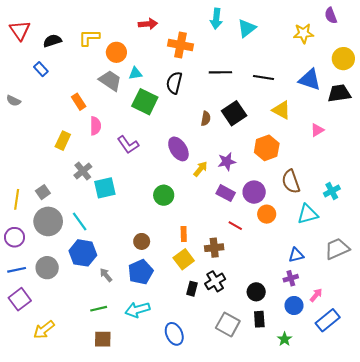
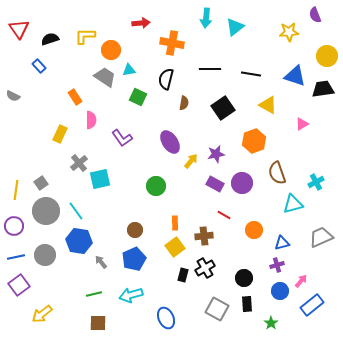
green square: (145, 102) -> (138, 97), size x0.7
brown semicircle: (206, 118) -> (184, 103), moved
orange circle: (267, 214) -> (254, 230), moved

